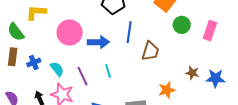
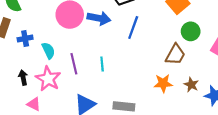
blue arrow: (98, 42) -> (99, 18), moved
brown trapezoid: (150, 51) -> (175, 55), moved
orange star: (167, 90) -> (163, 83), moved

